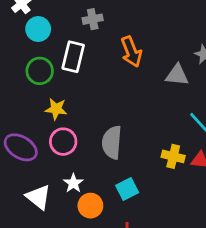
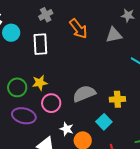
green circle: (40, 71) -> (17, 87), moved
gray semicircle: (112, 142) -> (84, 94), turned 80
yellow cross: (173, 156) -> (117, 99), moved

